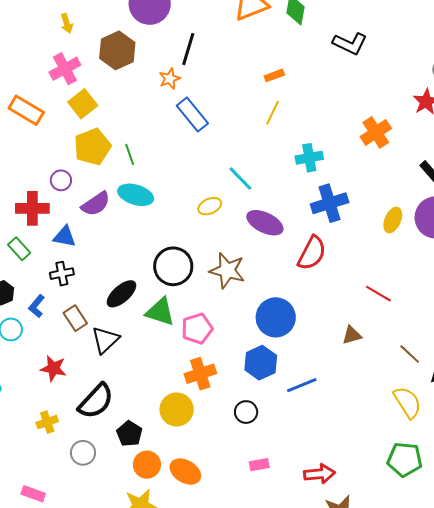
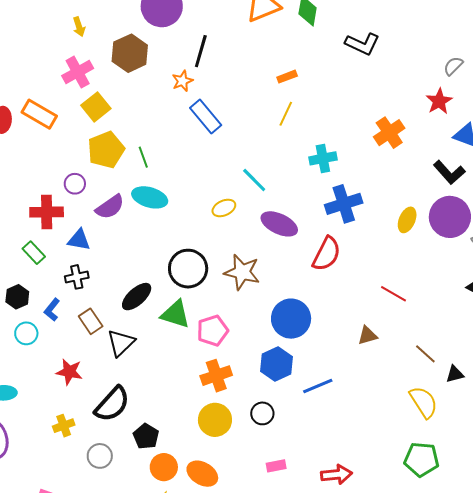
yellow circle: (177, 409) -> (215, 420), moved

